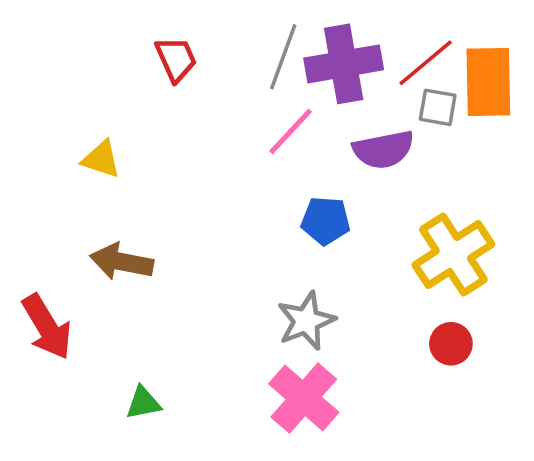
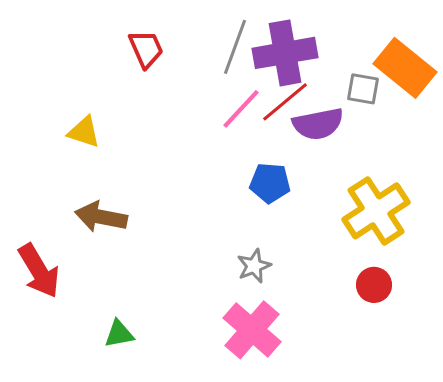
red line: (426, 63) -> (285, 102), moved
orange rectangle: (488, 82) -> (405, 68), turned -50
gray star: (306, 321) -> (254, 266), size x0.7

